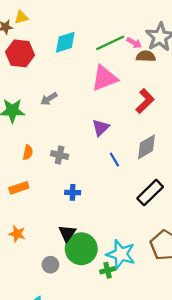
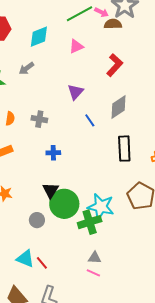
cyan diamond: (65, 42) -> (39, 37), moved
pink triangle: (104, 78) -> (76, 46), size x0.6
black rectangle: (150, 193) -> (124, 149), turned -45
green cross: (108, 270) -> (90, 222), size x1.6

